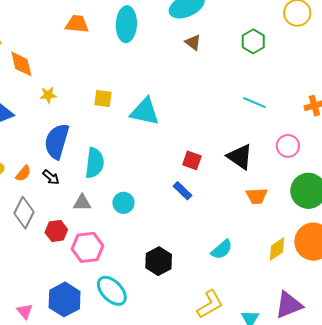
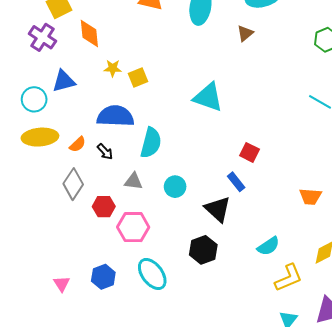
brown triangle: (193, 42) -> (245, 33), moved, turned 36
yellow square: (103, 98) -> (138, 78), moved, turned -36
blue semicircle: (57, 141) -> (115, 116), turned 69
black triangle: (240, 157) -> (218, 209), moved
blue hexagon: (65, 299) -> (103, 277), size x0.7
yellow L-shape: (210, 304) -> (289, 278), moved

